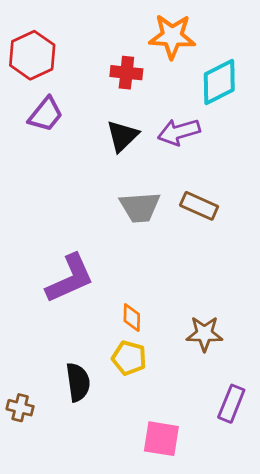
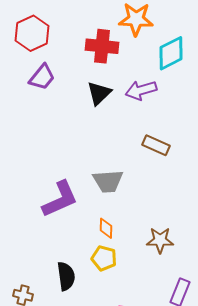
red cross: (126, 73) -> (102, 46), size x1.4
gray trapezoid: (140, 207) -> (108, 181), moved

